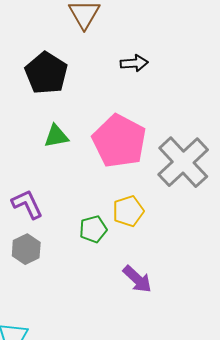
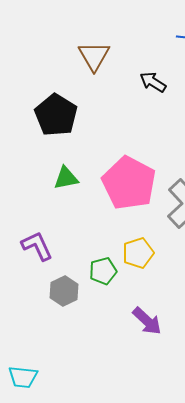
black arrow: (134, 63) -> (153, 82), moved, turned -144
gray hexagon: (26, 249) -> (64, 291), moved

